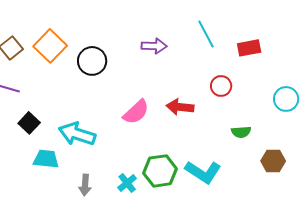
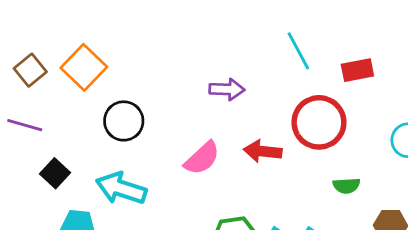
purple arrow: (154, 46) -> (227, 89), moved
black circle: (92, 61) -> (124, 121), moved
red circle: (221, 86) -> (319, 122), size x1.8

